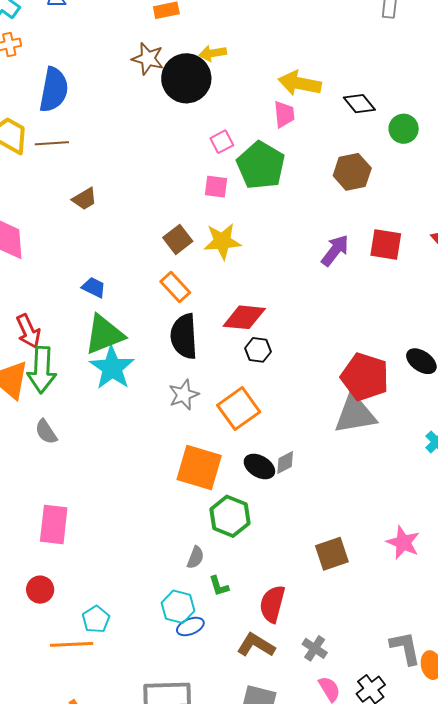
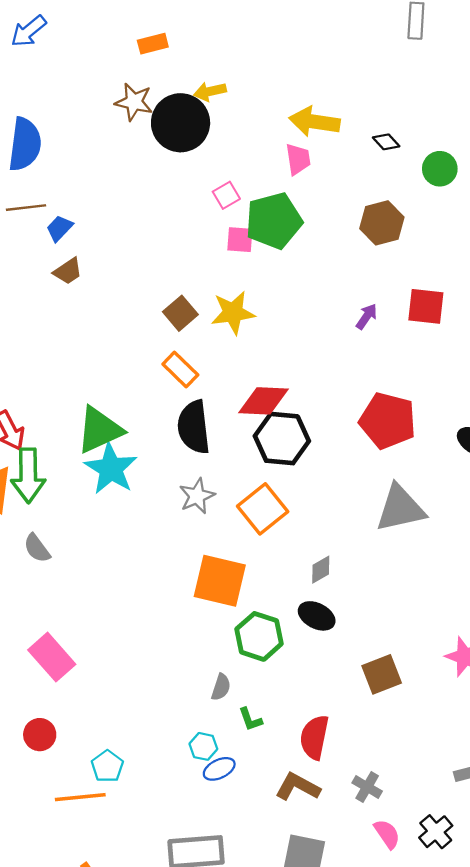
black diamond: (359, 104) -> (386, 142), size x0.7
green pentagon: (261, 165) -> (274, 221), turned 30
pink square: (216, 187) -> (240, 240), moved
purple arrow: (335, 250) -> (367, 316), size x0.7
blue trapezoid: (94, 287) -> (59, 228), moved, turned -70
black hexagon: (258, 350) -> (282, 439), size x1.8
red pentagon: (365, 377) -> (388, 421), moved
black ellipse: (259, 467) -> (317, 616), moved
pink rectangle: (54, 525) -> (52, 657), turned -45
cyan hexagon: (178, 607) -> (203, 746), size x0.7

